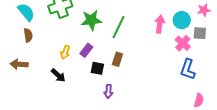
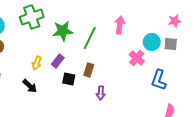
cyan circle: (182, 20) -> (152, 42), moved
pink arrow: (160, 24) -> (120, 25), moved
pink cross: (183, 43) -> (137, 58), moved
purple arrow: (108, 91) -> (101, 93), moved

